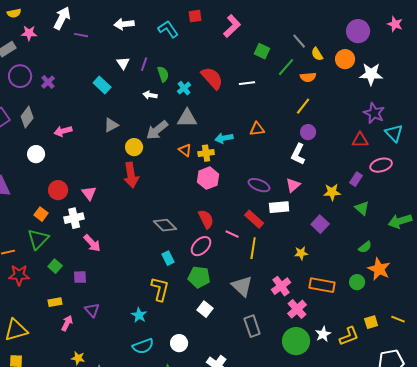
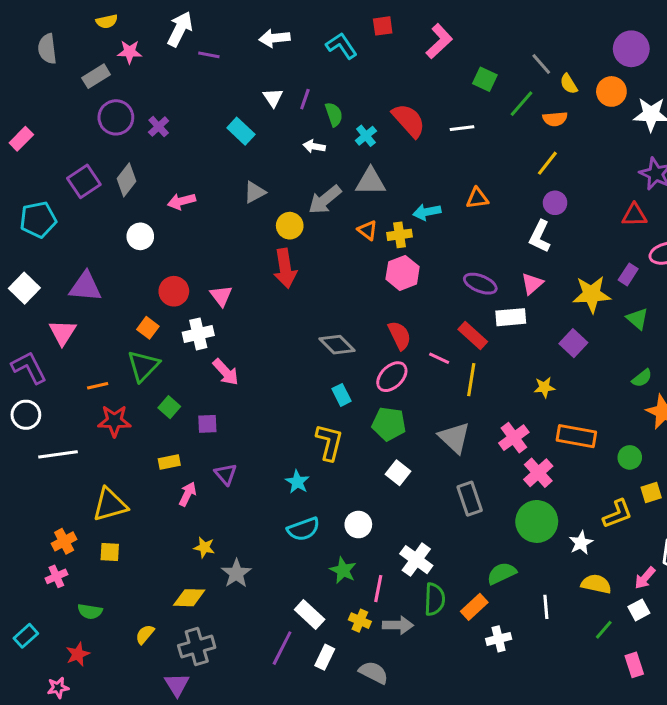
yellow star: (332, 192) -> (592, 294), size x1.4
green circle: (357, 282) -> (630, 457), moved
white star: (323, 334) -> (581, 543), moved

